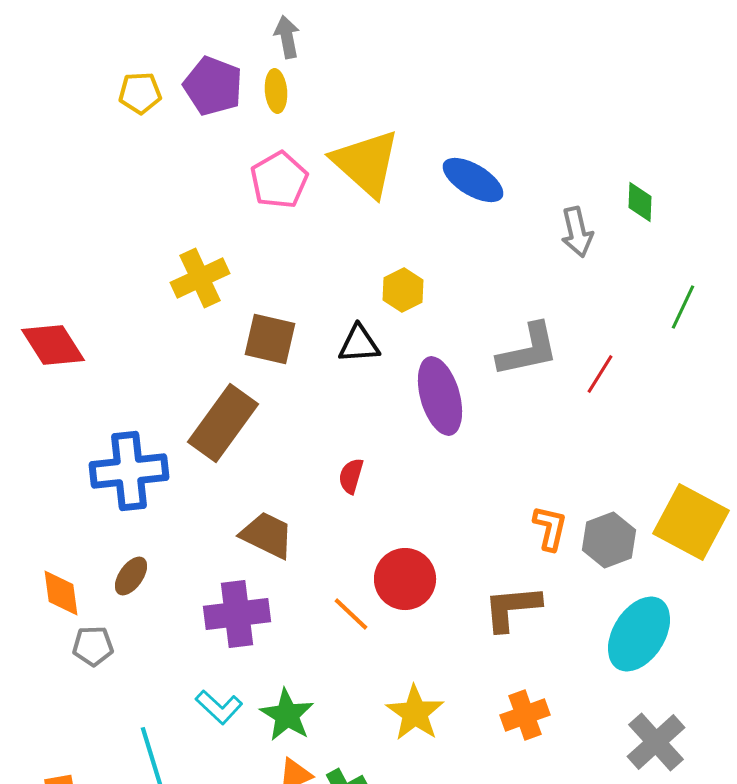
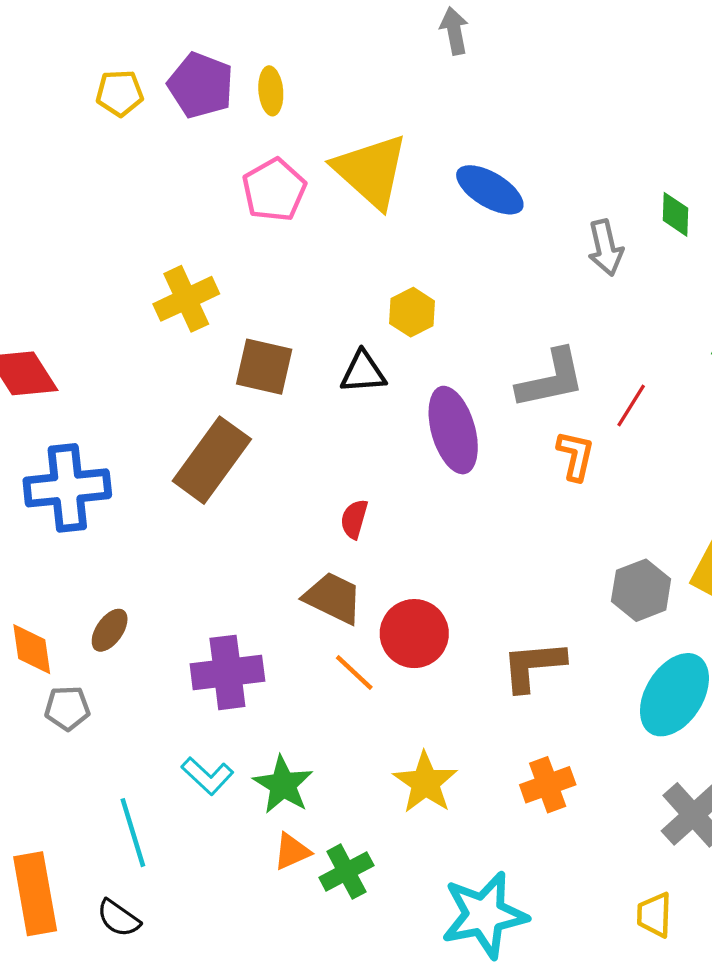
gray arrow: (287, 37) -> (454, 31), moved
blue cross: (129, 471) -> (67, 488), moved
orange L-shape: (550, 528) -> (575, 456), moved
brown trapezoid: (267, 535) -> (333, 598), moved

